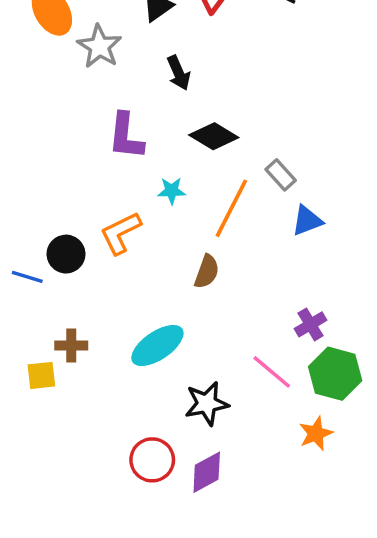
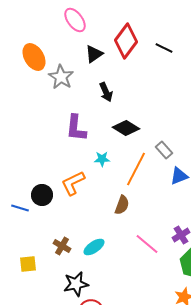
brown cross: (71, 346) -> (62, 246), moved, turned 30
cyan ellipse: (157, 346) -> (94, 247), size x0.7
pink line: (272, 372) -> (147, 244), moved
black star: (207, 404) -> (76, 284), moved

